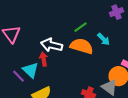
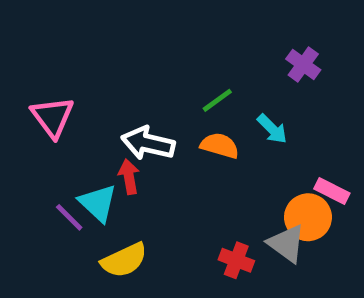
purple cross: (116, 12) -> (303, 64), turned -32
orange semicircle: (82, 46) -> (220, 146), size x0.7

